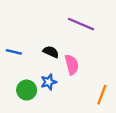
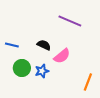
pink semicircle: (72, 65) -> (62, 56), turned 66
green circle: (27, 90) -> (22, 68), moved

